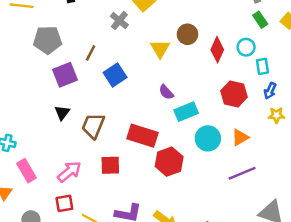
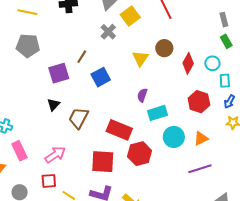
gray pentagon: (48, 40) -> (28, 46), moved
purple semicircle: (166, 92) -> (142, 95), turned 56
red square: (110, 165) -> (103, 162), moved, size x1.4

